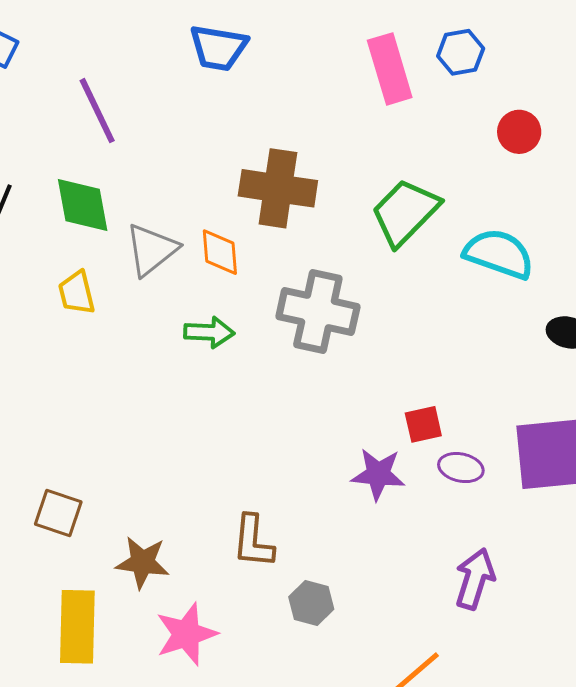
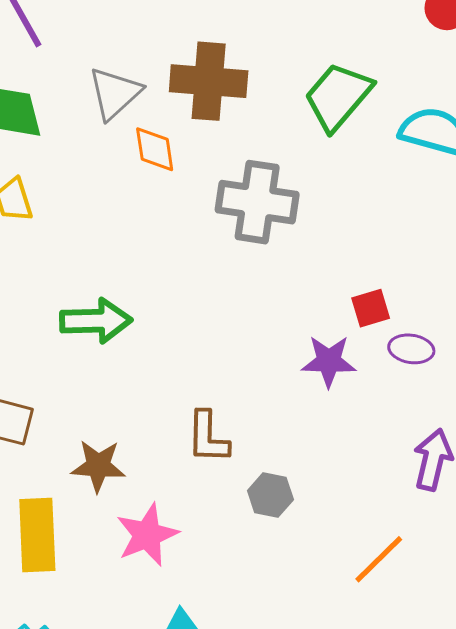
gray triangle: (151, 250) -> (115, 93), moved
green arrow: (209, 332) -> (96, 321), moved, size x1.4

